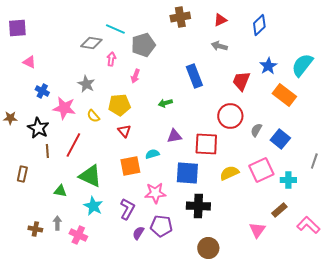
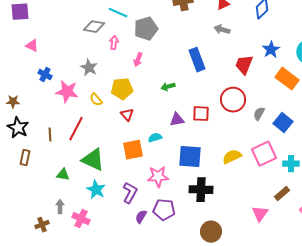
black star: (38, 128) -> (18, 128), moved
red square: (206, 144) -> (201, 114), moved, size x0.7
brown cross: (35, 229) -> (42, 225), moved, turned -32

